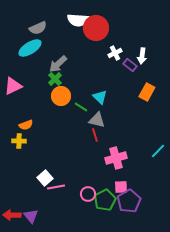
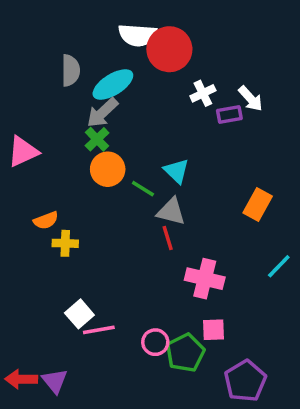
gray semicircle: (38, 28) -> (71, 70), moved, turned -66
cyan ellipse: (30, 48) -> (113, 85), moved
white arrow: (142, 56) -> (251, 99), turned -49
purple rectangle: (130, 65) -> (229, 115), turned -48
orange rectangle: (147, 92) -> (258, 204), moved
yellow cross: (19, 141) -> (65, 243), moved
pink cross: (116, 158) -> (205, 279), turned 30
purple pentagon: (129, 201) -> (245, 381), moved

